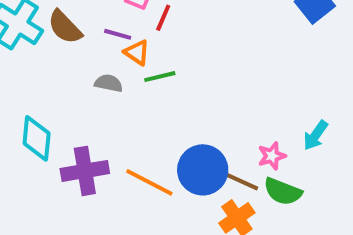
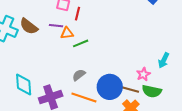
orange triangle: (137, 52) -> (67, 33), turned -32
gray semicircle: (109, 83) -> (79, 75), moved, turned -40

